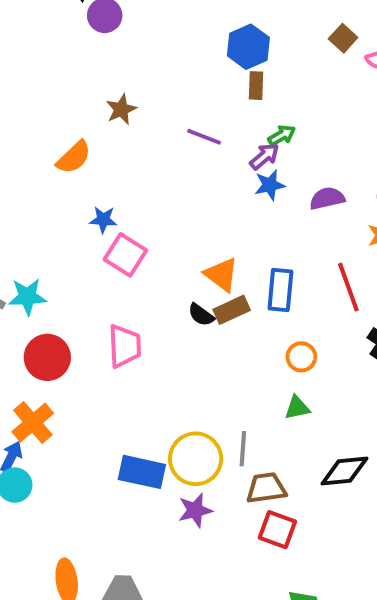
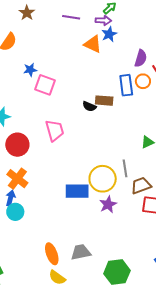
purple arrow: (264, 156) -> (103, 20), turned 56
purple semicircle: (327, 198) -> (141, 58), moved, turned 132
orange triangle: (221, 274) -> (93, 44), moved
brown rectangle: (232, 310) -> (104, 101), turned 42
orange circle: (301, 357) -> (143, 81), moved

